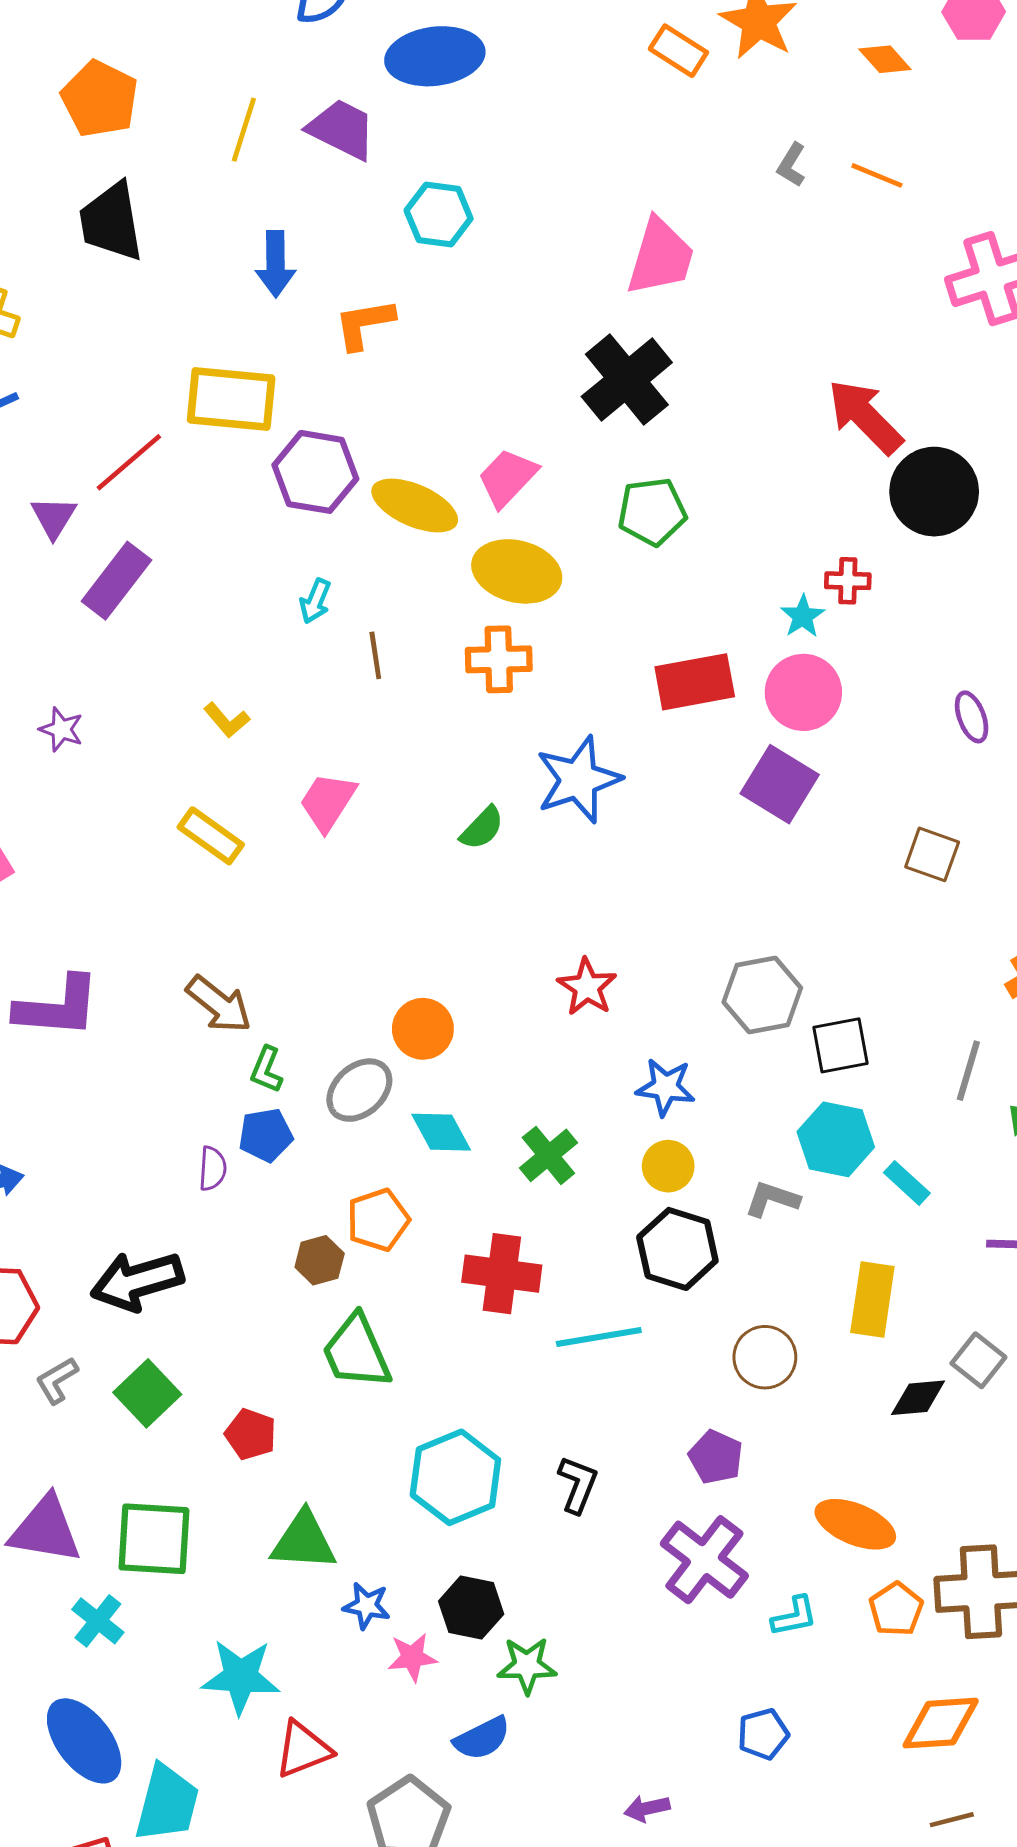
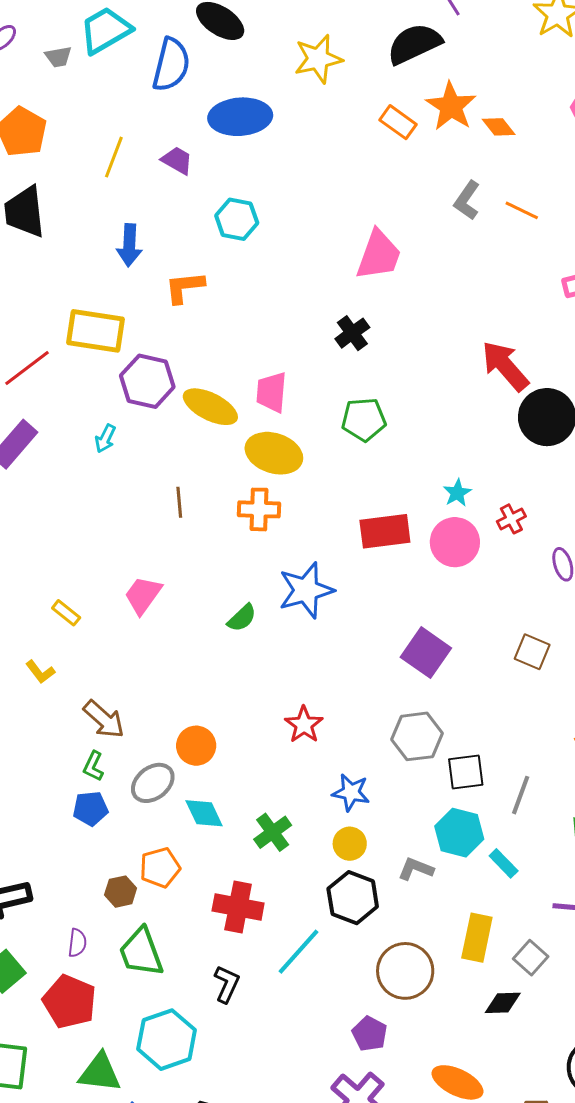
orange diamond: (885, 59) -> (499, 127), moved
purple trapezoid: (342, 129) -> (177, 160), size x0.7
gray L-shape: (792, 165) -> (467, 200), size x1.4
black cross: (627, 380) -> (352, 333), size x0.6
pink trapezoid: (507, 478) -> (271, 392), turned -42
red cross: (848, 581) -> (511, 519), moved, turned -32
cyan arrow: (315, 601) -> (105, 438), moved
yellow L-shape: (227, 720) -> (40, 672), moved
purple square: (780, 784) -> (426, 653), moved
yellow rectangle: (211, 836) -> (66, 613), size x0.7
brown arrow: (219, 1004) -> (104, 719), moved
gray line: (968, 1071) -> (521, 795), moved
purple semicircle: (213, 1169) -> (77, 943), moved
cyan line: (599, 1337) -> (298, 952), turned -42
brown circle: (765, 1357) -> (405, 971), size x1.4
gray square: (978, 1360) -> (531, 958), moved
red pentagon: (251, 1434) -> (70, 1002), size x1.6
cyan hexagon: (455, 1477) -> (167, 1040), moved
black L-shape: (578, 1485) -> (227, 984), moved

